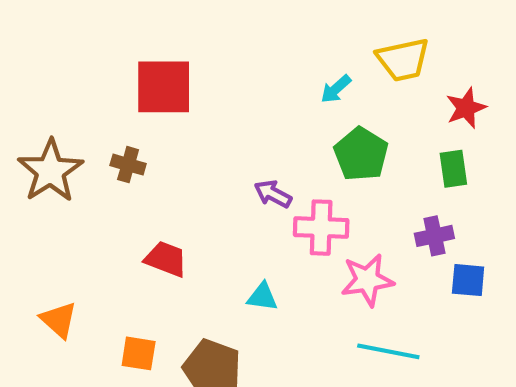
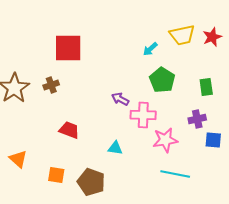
red star: (466, 108) -> (212, 37), moved
brown cross: (128, 165) -> (51, 85), turned -35

